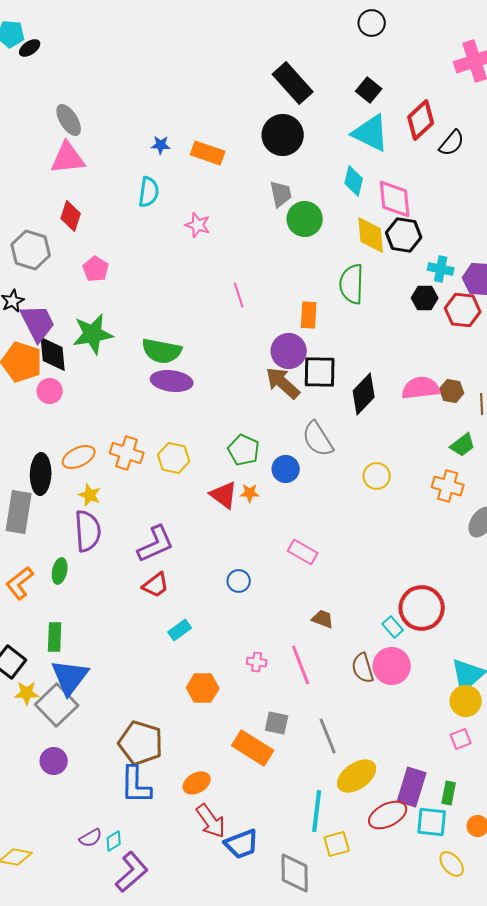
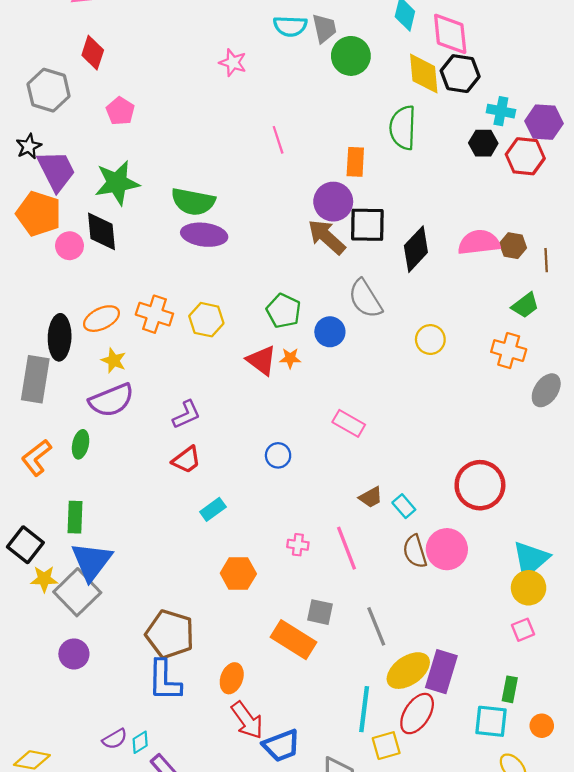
cyan semicircle: (149, 192) -> (290, 26), moved, turned 84
black diamond: (53, 354) -> (102, 231), moved
purple semicircle: (88, 531) -> (111, 400), turned 72
purple L-shape: (156, 544) -> (186, 415), size x0.7
brown trapezoid: (323, 619) -> (371, 497), turned 130
cyan rectangle: (393, 627) -> (404, 506), moved
orange ellipse: (197, 783) -> (232, 678), turned -40
purple rectangle: (412, 787) -> (441, 672), moved
red ellipse: (388, 815) -> (417, 714), moved, turned -30

